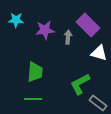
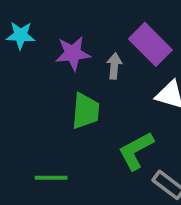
green trapezoid: (35, 72) -> (85, 111), moved

